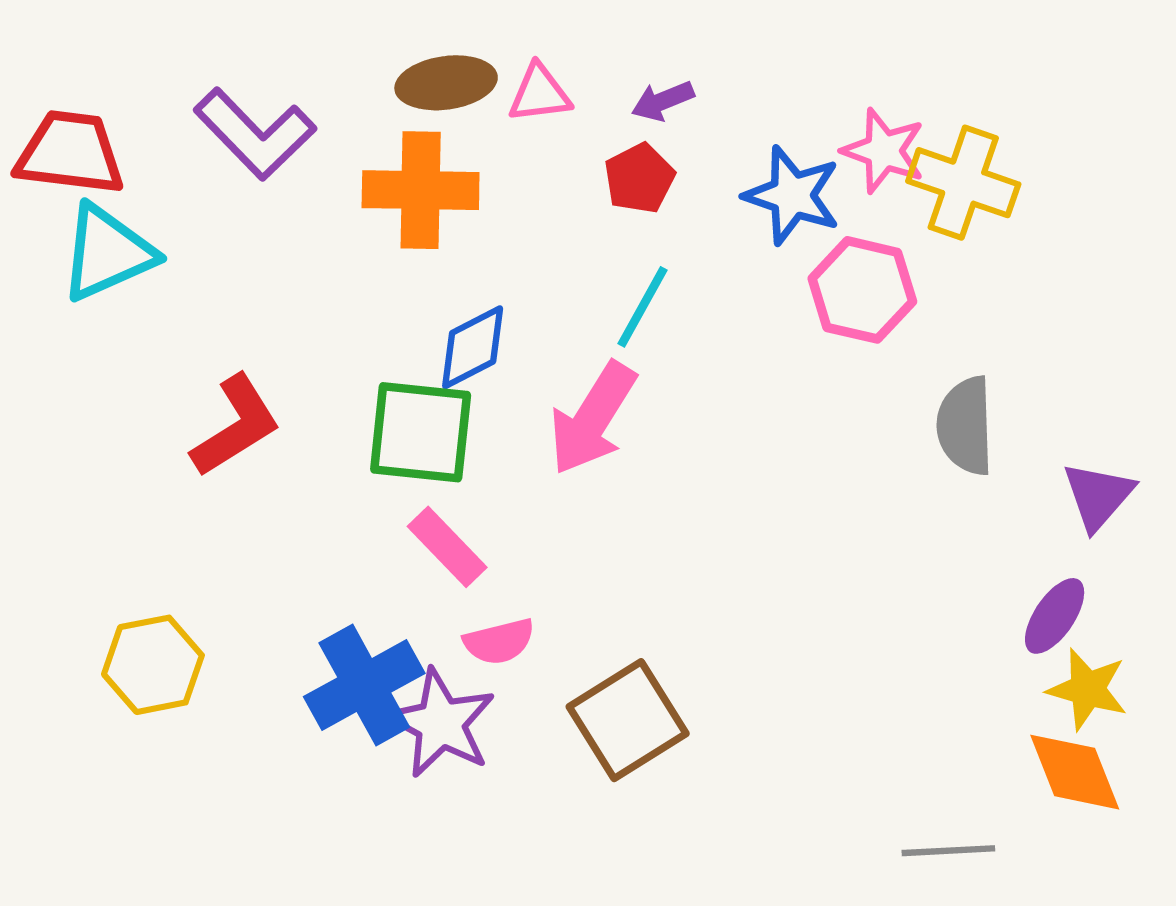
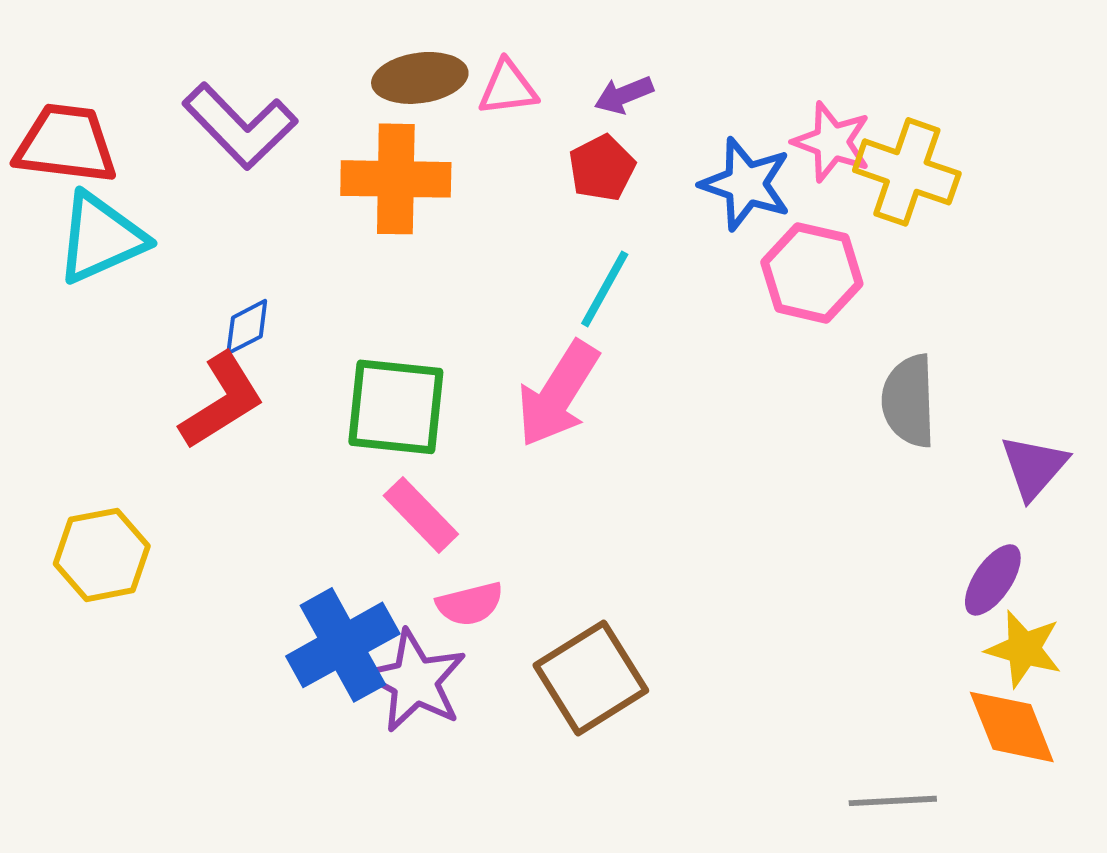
blue diamond: (473, 347) -> (247, 327), moved, size x0.7
yellow hexagon: (153, 665) -> (102, 555), moved

